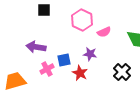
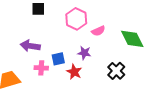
pink cross: (47, 69) -> (41, 68), turned 32

